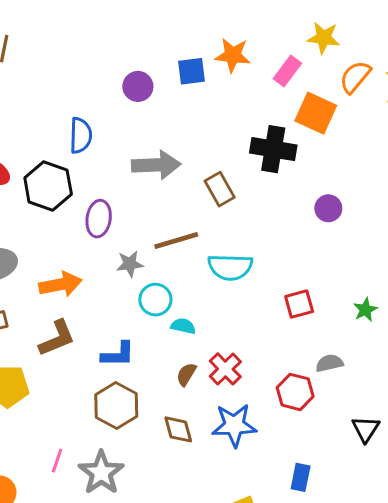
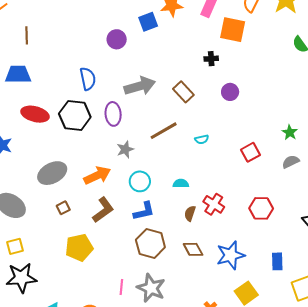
black cross: (273, 149) -> (211, 59), size x0.5
purple circle: (328, 208) -> (230, 92), moved
purple ellipse: (99, 219) -> (113, 114), moved
gray star: (130, 264) -> (125, 149), moved
cyan semicircle: (230, 267) -> (202, 139), size x0.5
cyan circle: (155, 300) -> (140, 181), moved
green star: (365, 310) -> (290, 132), moved
gray semicircle: (329, 363) -> (291, 162), moved
blue star: (234, 425) -> (231, 255), moved

